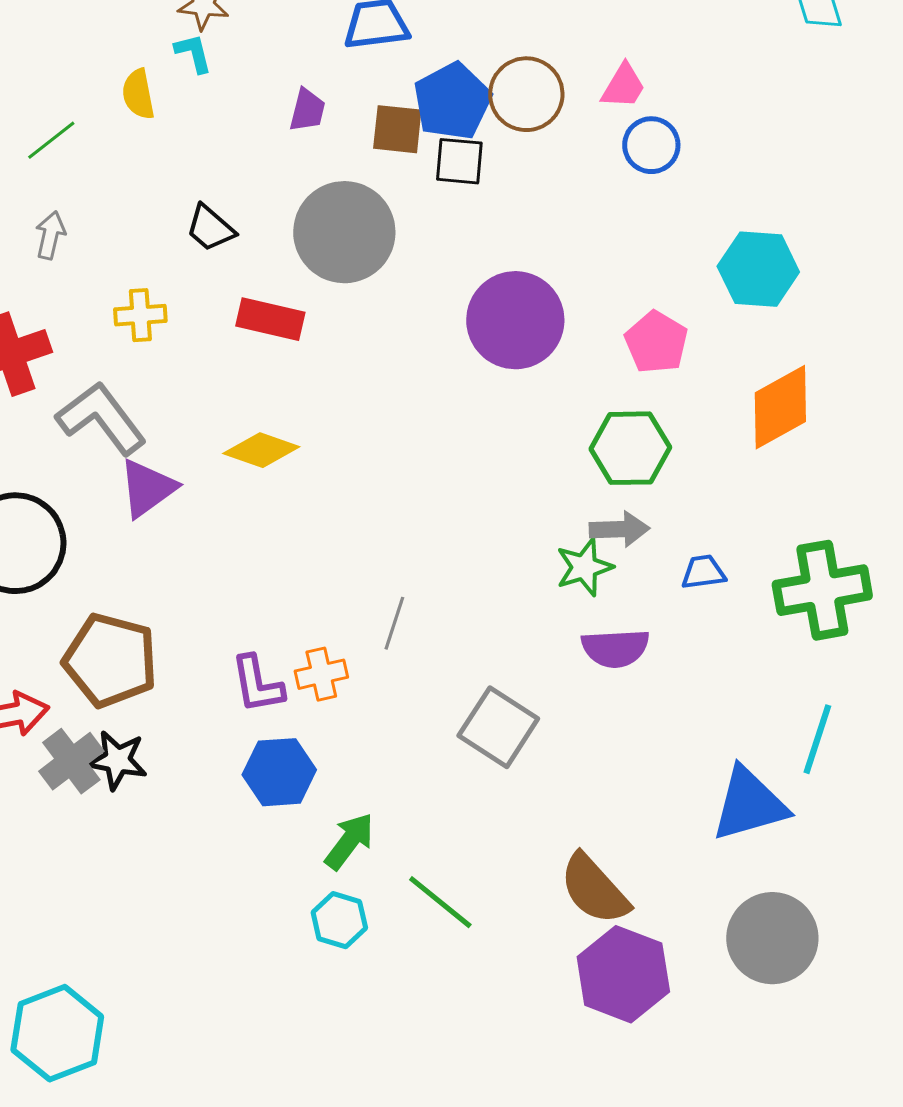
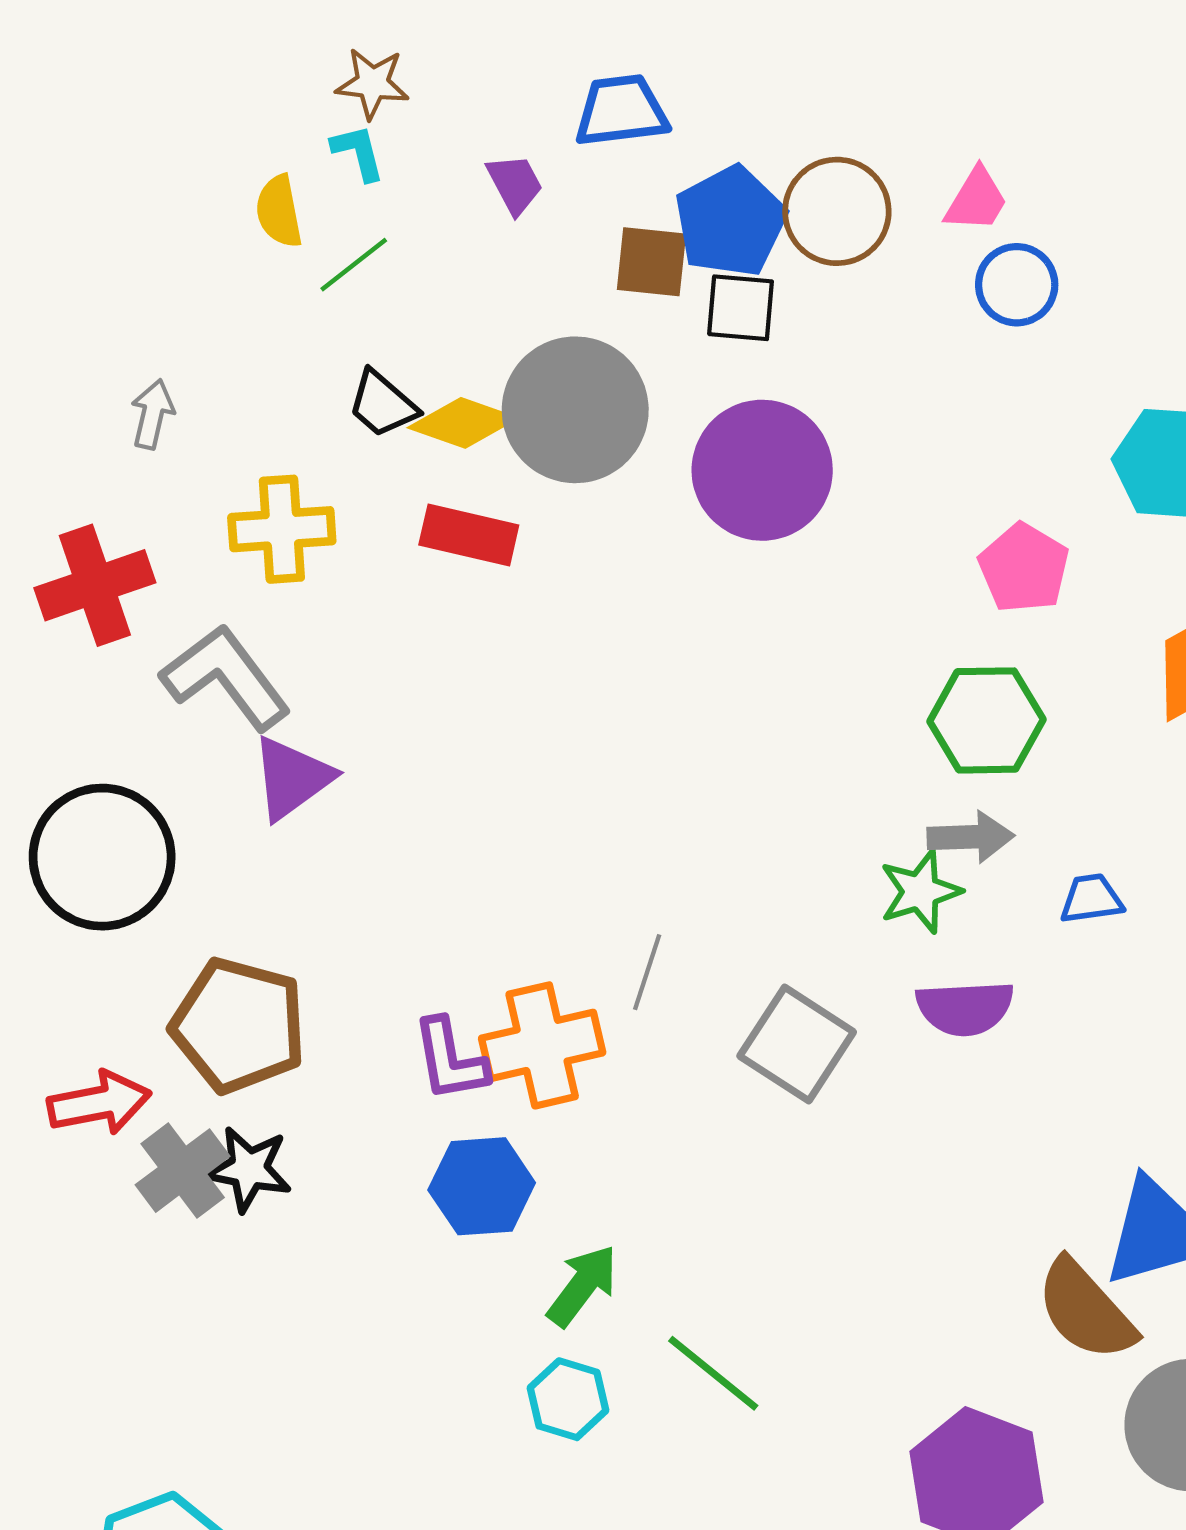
purple trapezoid: (307, 110) -> (515, 184), moved, turned -42
green line: (51, 140) -> (354, 265), moved
yellow cross: (140, 315) -> (282, 529), size x1.4
purple circle: (515, 320) -> (762, 470), moved
yellow diamond: (261, 450) -> (463, 423), moved
orange cross: (321, 674) -> (542, 1045), size x1.6
gray square: (498, 727) -> (797, 1044), moved
brown semicircle: (594, 889) -> (1086, 1310), moved

